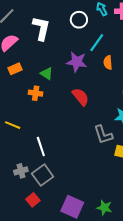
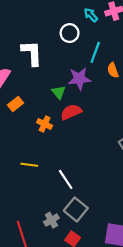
green triangle: (47, 74) -> (59, 92), moved, turned 32
orange cross: (36, 93) -> (45, 124), turned 32
red semicircle: (81, 97) -> (71, 112), moved, turned -60
gray cross: (21, 171) -> (51, 220), moved

